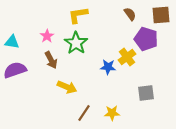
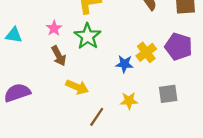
purple pentagon: (146, 39) -> (179, 47), moved
purple semicircle: (15, 70) -> (17, 93), moved
yellow star: (112, 113) -> (129, 101), moved

